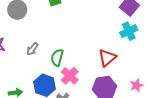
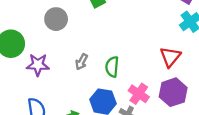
pink cross: (70, 76) -> (139, 94), moved

